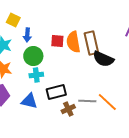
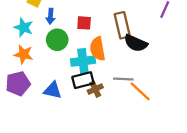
orange semicircle: (73, 42) -> (98, 49), moved
cyan cross: (36, 75) -> (83, 61), moved, size x1.5
gray line: (87, 101) -> (123, 79), moved
brown cross: (68, 109) -> (95, 89), moved

